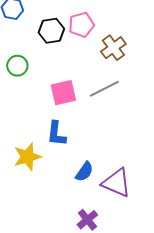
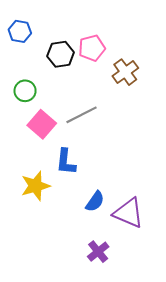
gray line: (104, 89) -> (81, 115), moved
pink square: (63, 93) -> (42, 124), moved, turned -36

